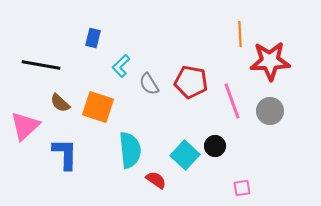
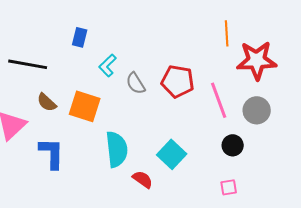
black circle: (215, 146) -> (233, 145), moved

